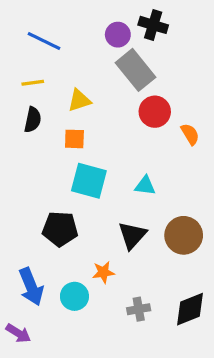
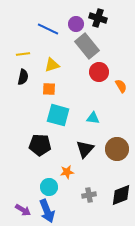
blue line: (44, 41) -> (48, 29), moved
blue arrow: (31, 287) -> (47, 211), moved
purple arrow: (18, 333) -> (23, 210), moved

